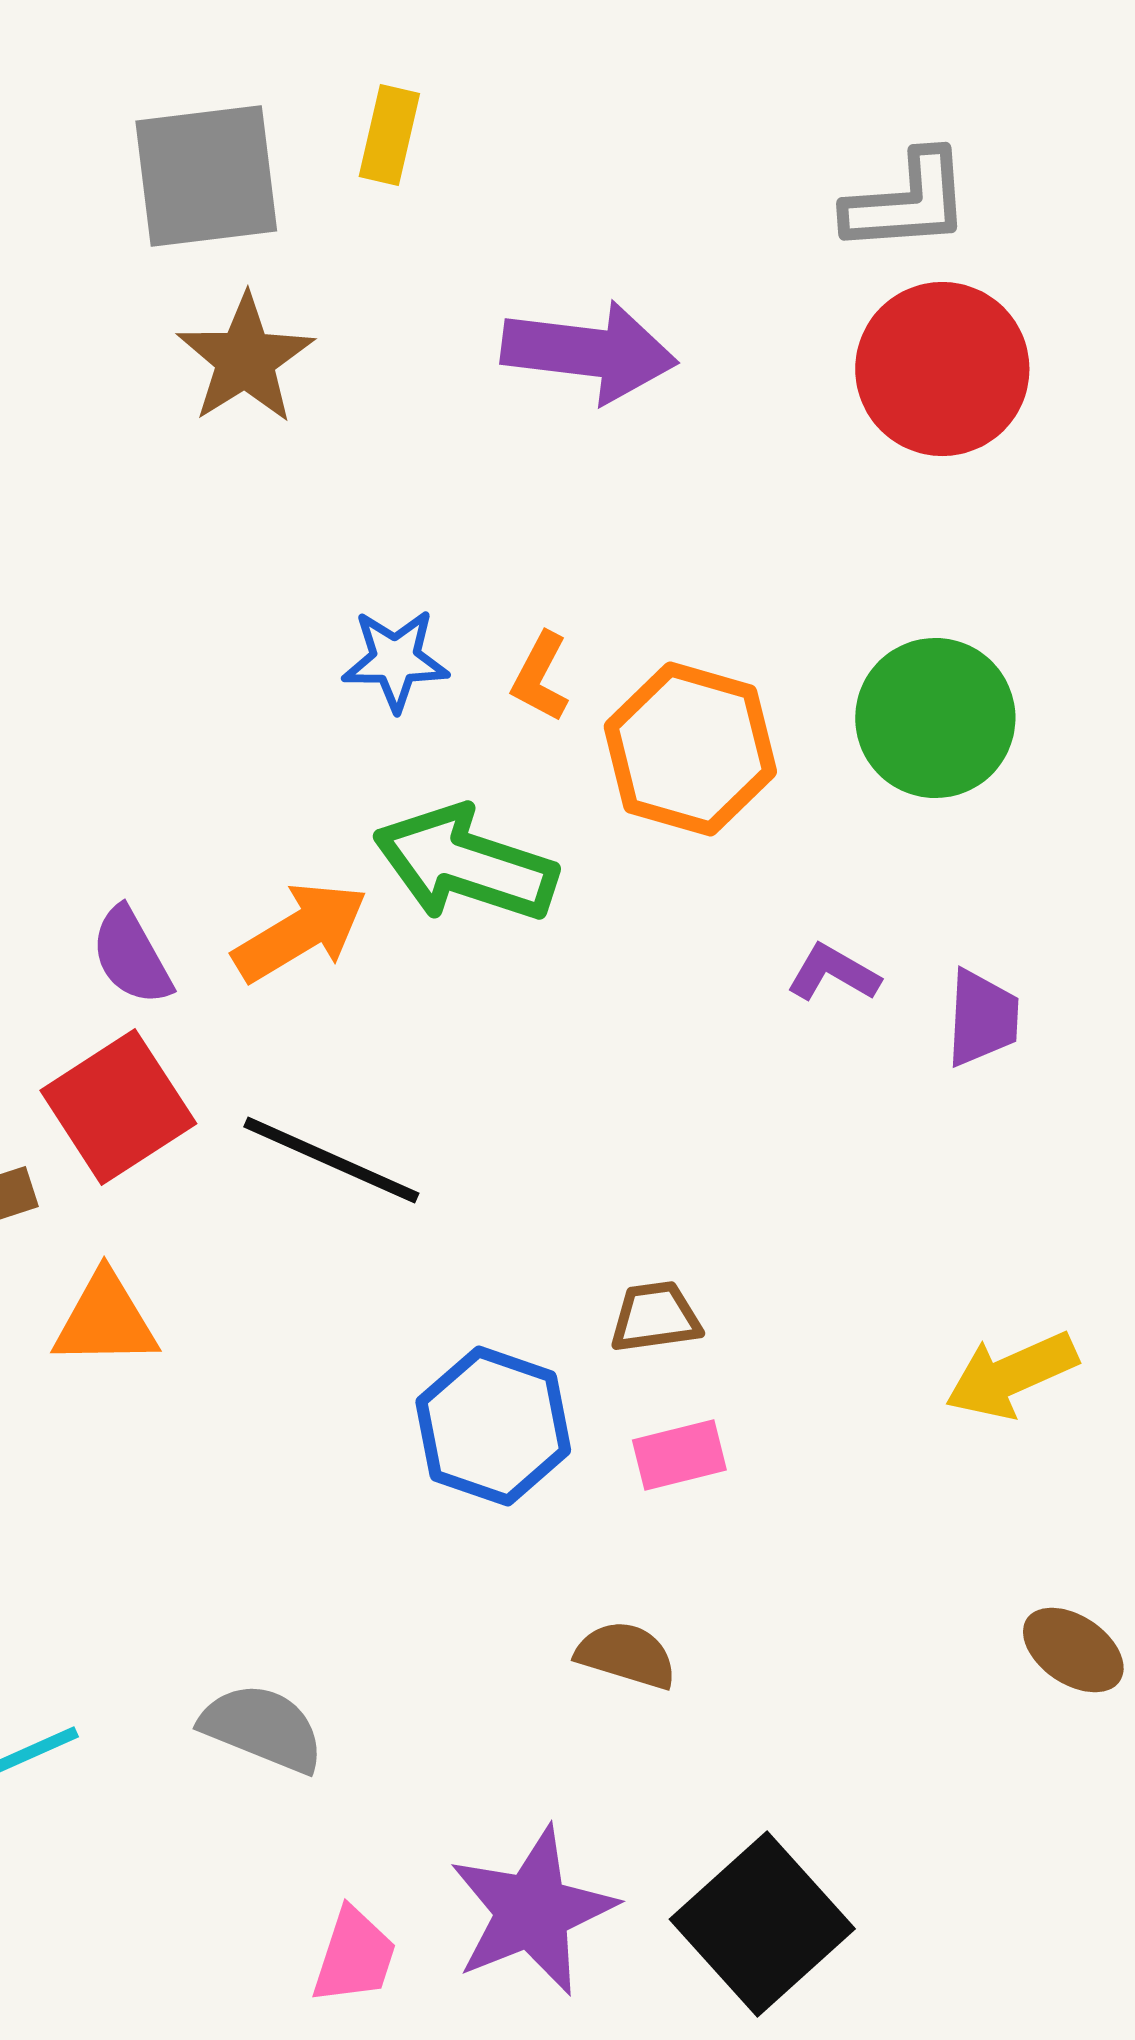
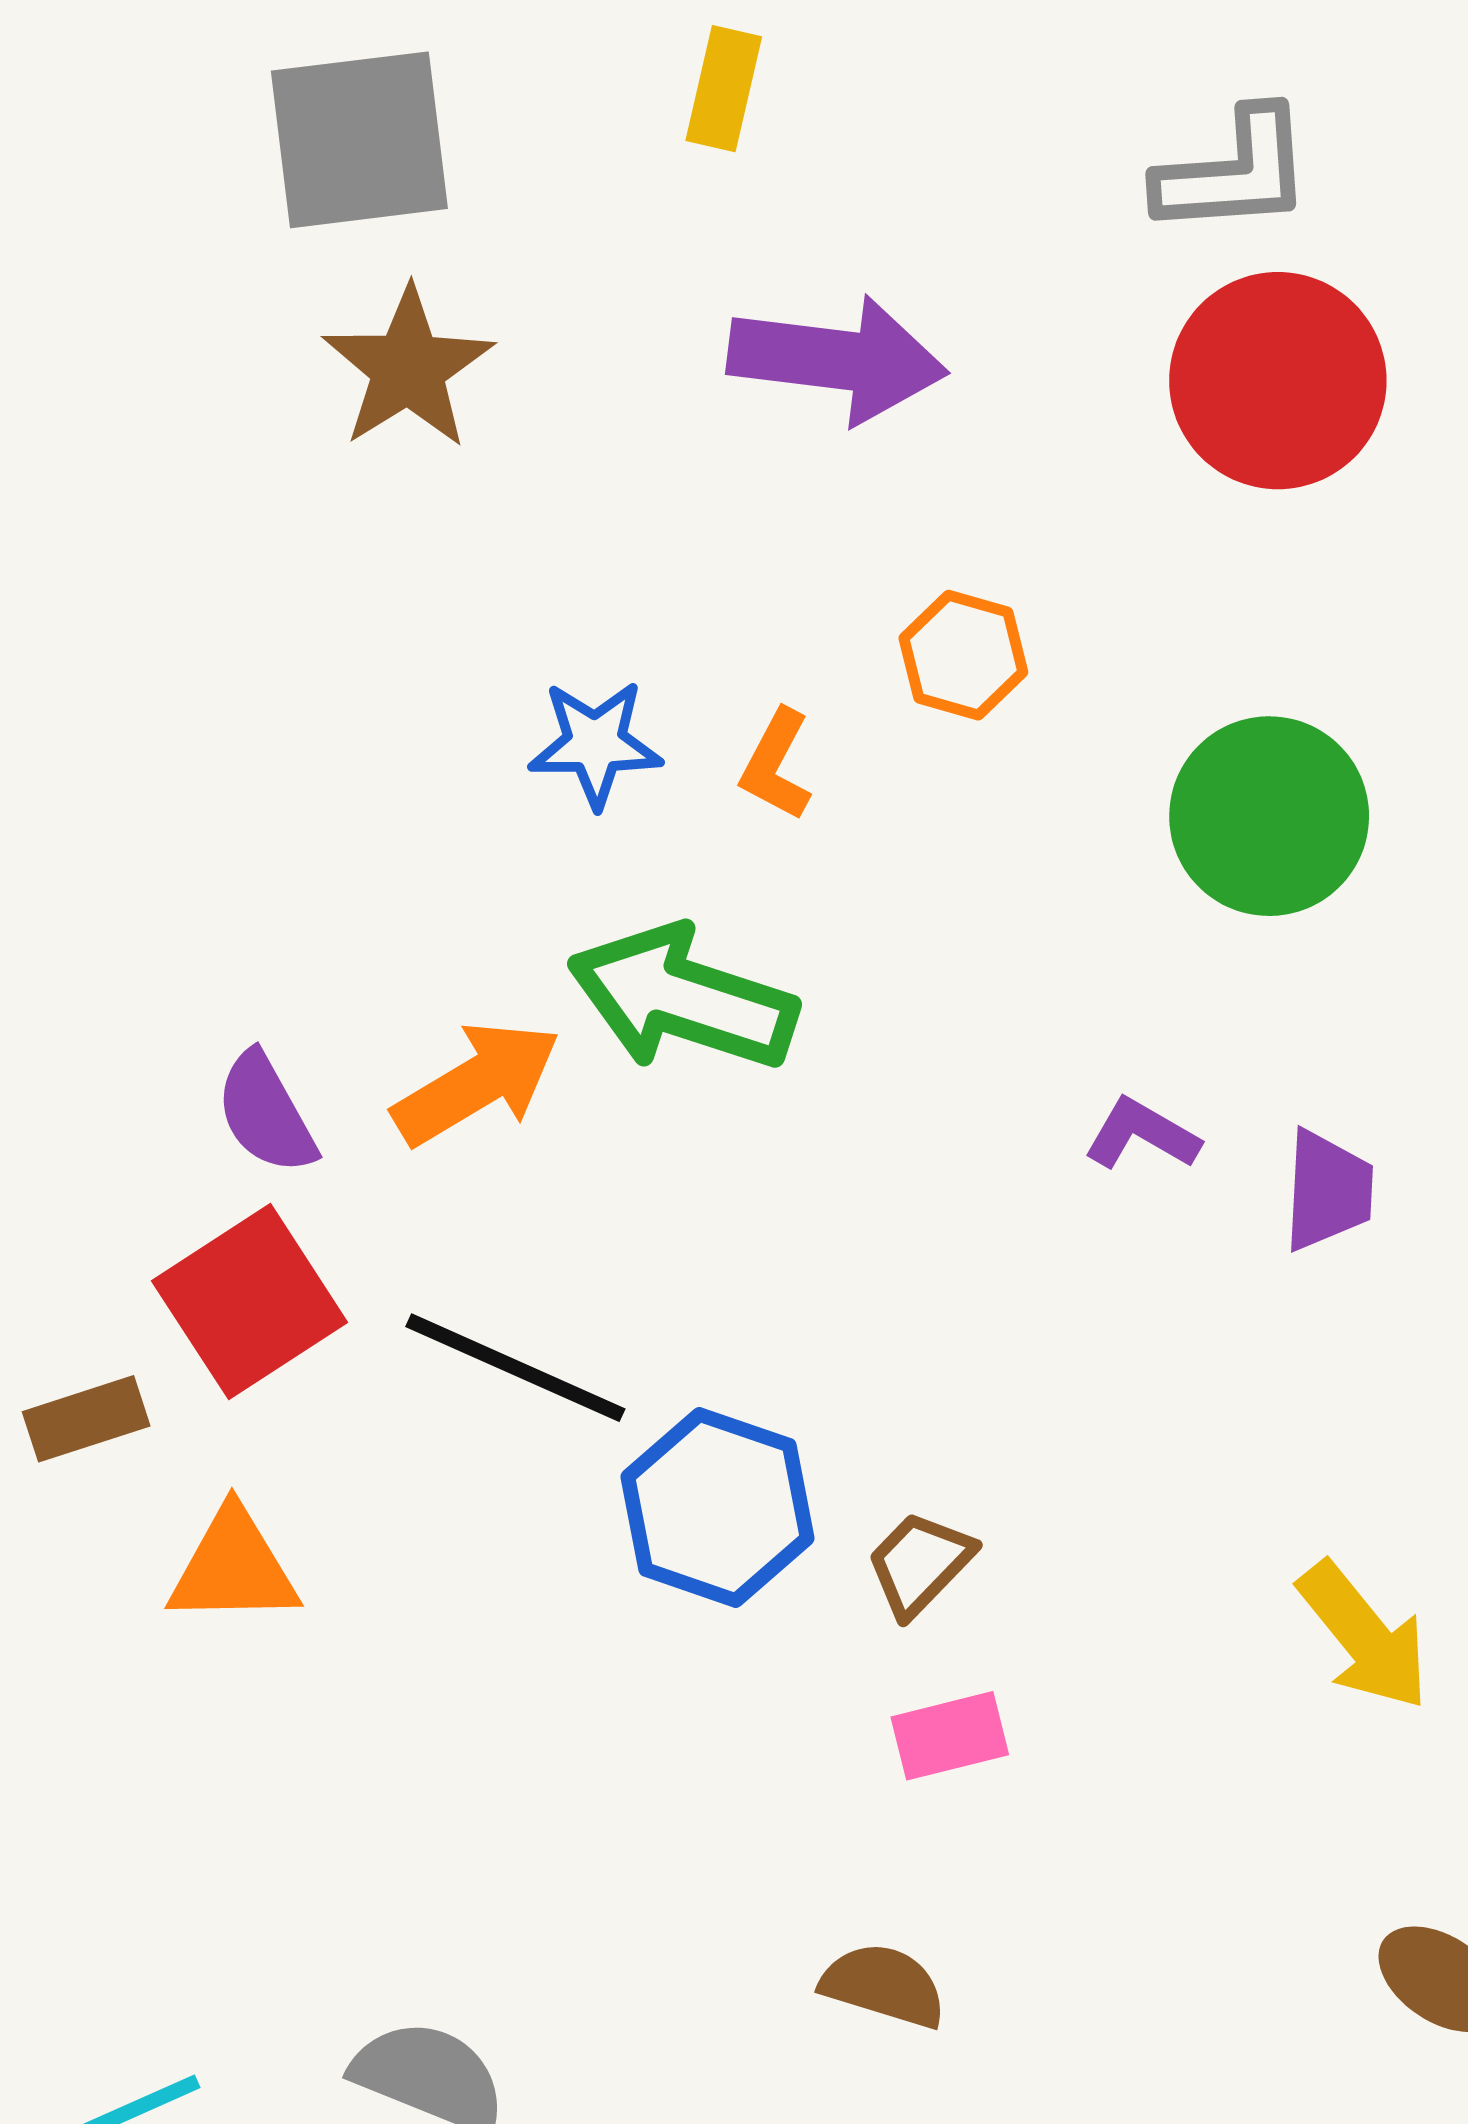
yellow rectangle: (389, 135) -> (724, 89), moved
orange hexagon: (690, 749) -> (963, 655), moved, size x0.6
brown trapezoid: (655, 1317) -> (920, 1564), turned -38
yellow arrow: (1011, 1375) -> (1364, 1636), turned -105
blue hexagon: (493, 1426) -> (718, 1507), moved

